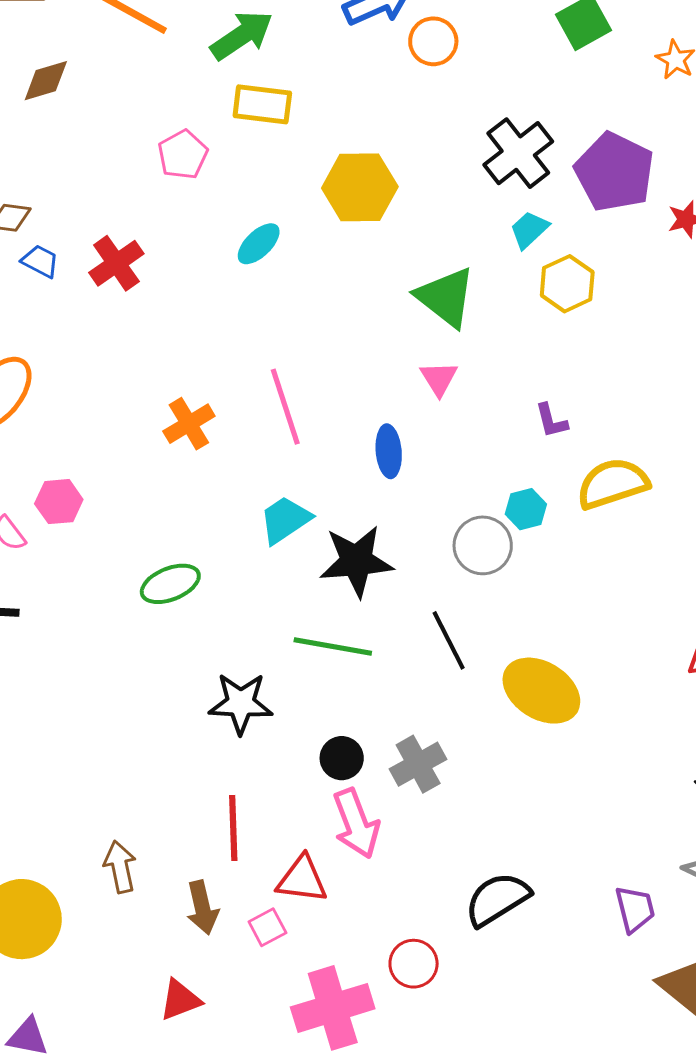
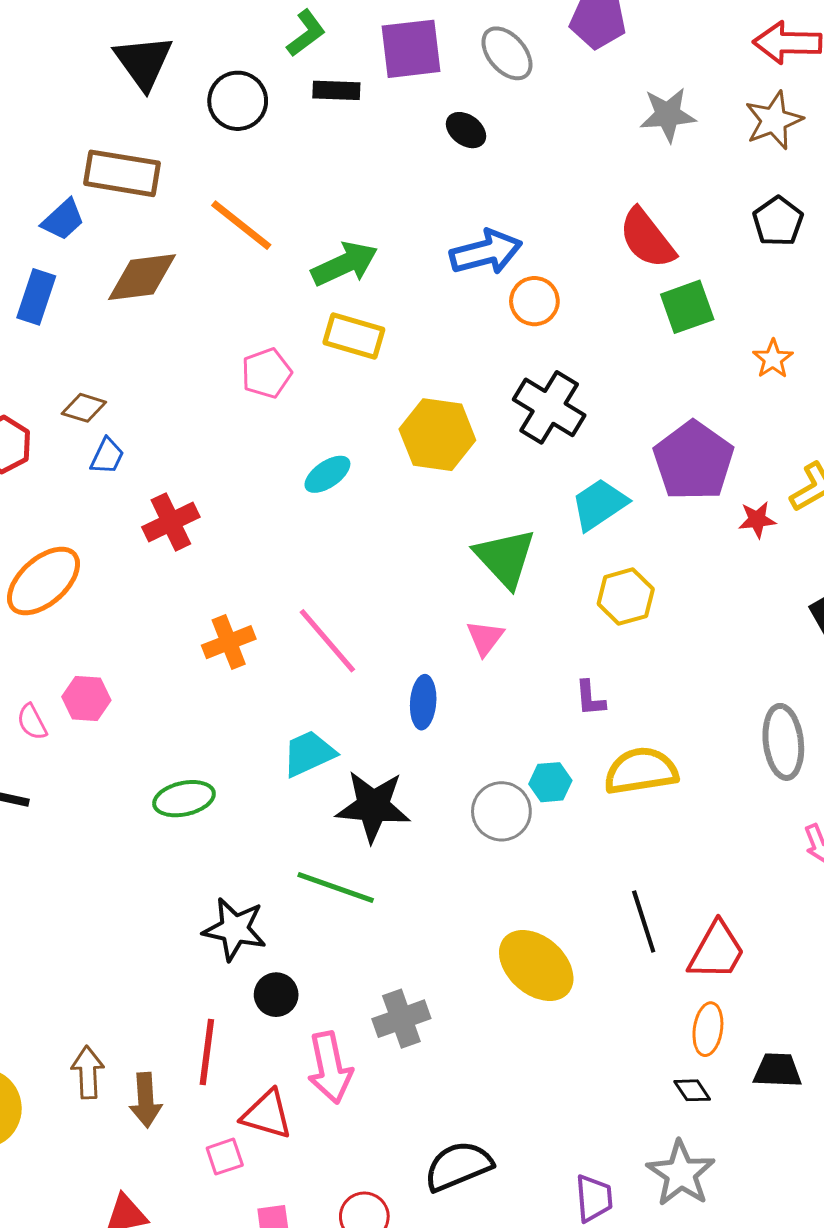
brown diamond: (46, 81) -> (142, 277), size x1.4
black cross: (518, 153) -> (549, 407), moved, turned -30
cyan trapezoid: (529, 230) -> (599, 504), size x1.4
blue trapezoid: (40, 261) -> (107, 456), turned 78
red cross: (116, 263) -> (171, 522), moved
yellow hexagon: (567, 284) -> (626, 597), moved
pink line: (285, 407) -> (327, 641), turned -32
black line: (449, 640) -> (644, 921), moved
black circle: (342, 758) -> (276, 995), moved
brown arrow: (202, 908) -> (146, 1100), moved

